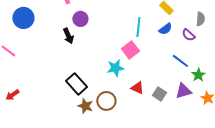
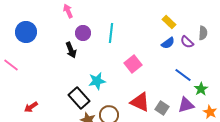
cyan line: (138, 27) -> (111, 33), moved
purple semicircle: (188, 35) -> (187, 42), moved
cyan star: (115, 68) -> (97, 81), moved
red triangle: (137, 88) -> (140, 102), size x1.5
red arrow: (12, 95) -> (31, 107), moved

